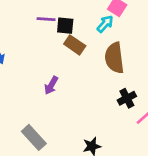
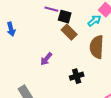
black cross: (127, 98) -> (77, 76), moved

